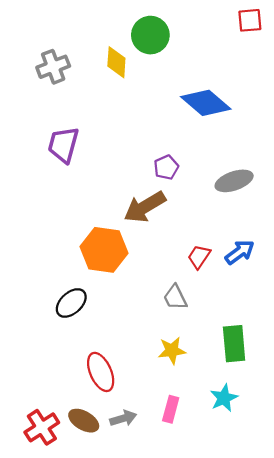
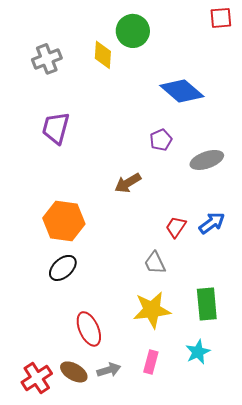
purple pentagon: (166, 167) -> (161, 140), moved
brown arrow: (145, 207) -> (128, 183), size x0.7
orange hexagon: (104, 250) -> (64, 221), moved
yellow star: (172, 350) -> (152, 310), size x1.5

